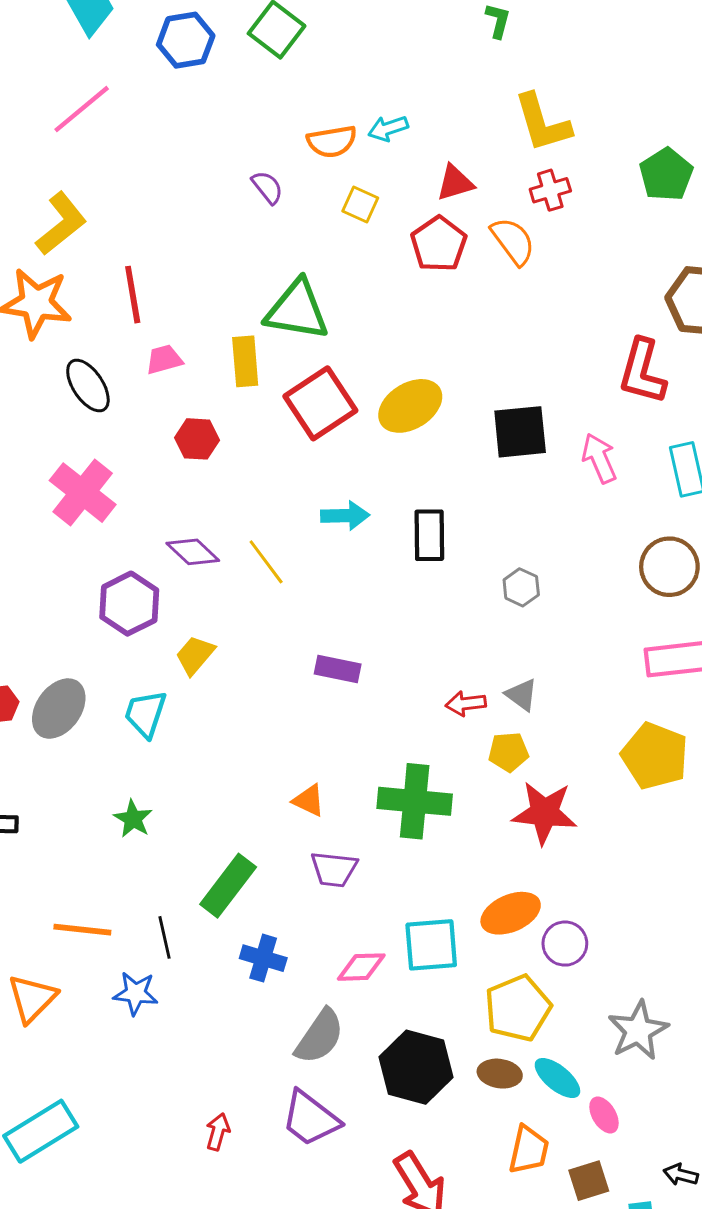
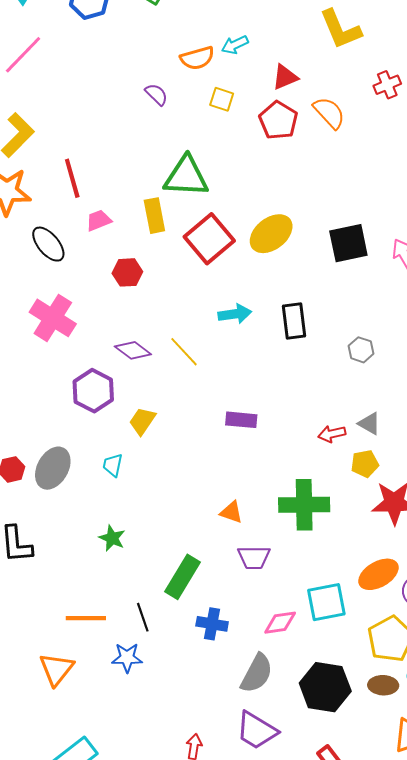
red cross: (550, 190) -> (387, 85), moved
cyan trapezoid: (145, 714) -> (113, 465), size x0.7

